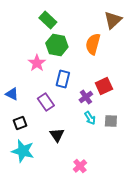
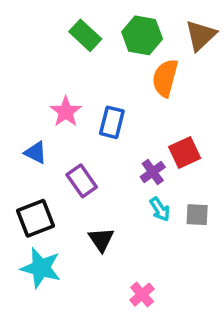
green hexagon: (57, 45) -> (142, 35), moved
blue rectangle: (63, 79) -> (112, 122), moved
blue triangle: (12, 94) -> (36, 153), moved
black square: (20, 123) -> (36, 218), size x1.5

